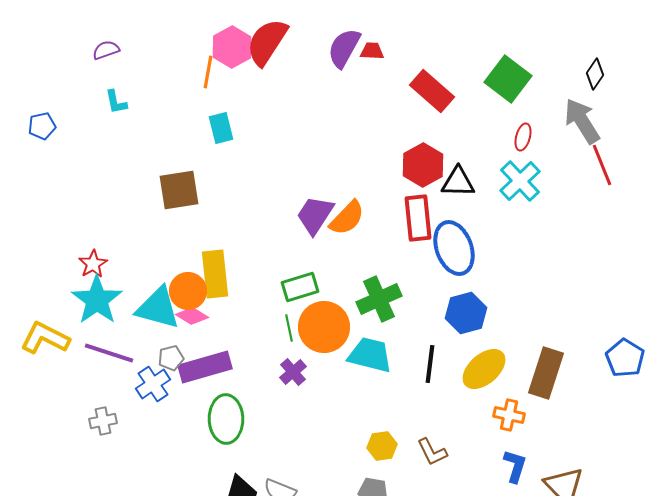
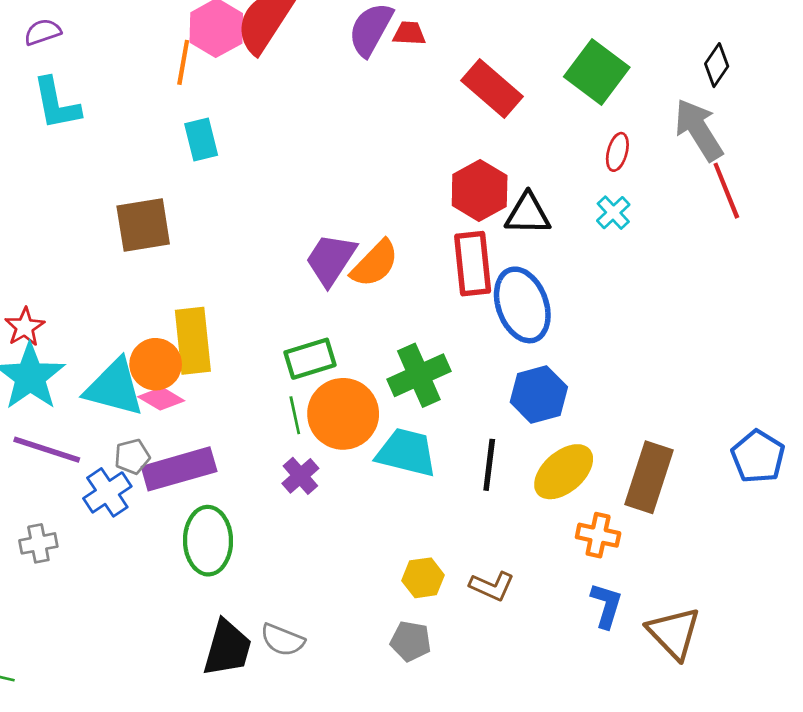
cyan L-shape: (116, 102) -> (56, 104), size x1.6
cyan cross: (520, 181) -> (613, 213), size x0.6
brown L-shape: (432, 452) -> (492, 586), turned -40

